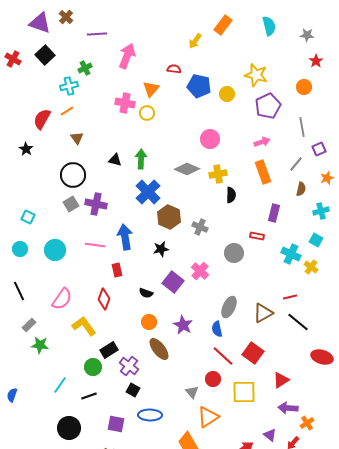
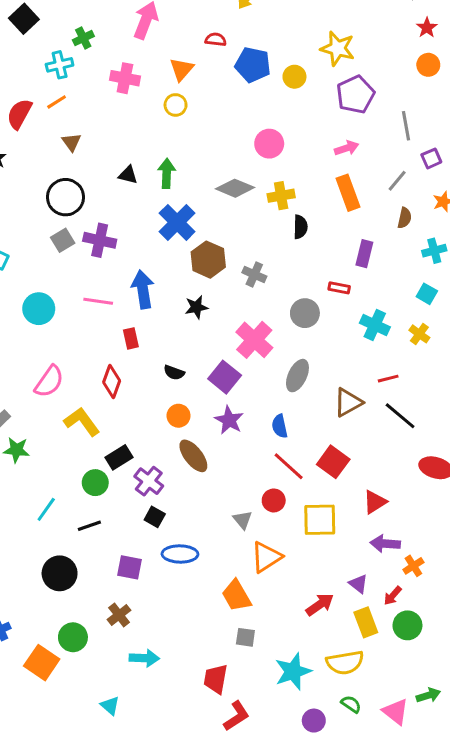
orange circle: (304, 87) -> (428, 65), moved
pink cross: (125, 103) -> (125, 78), moved
cyan cross: (291, 254) -> (375, 325), moved
pink cross: (200, 271) -> (254, 340), size x1.4
purple square: (173, 282) -> (225, 377), moved
gray ellipse: (229, 307) -> (297, 376), moved

